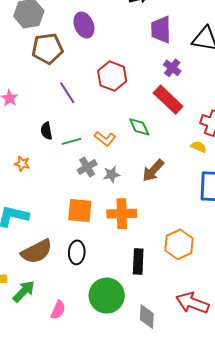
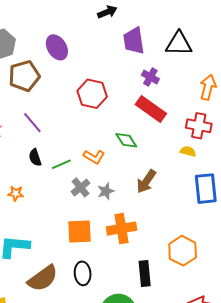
purple line: (67, 93) -> (32, 123), moved

